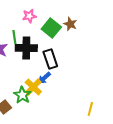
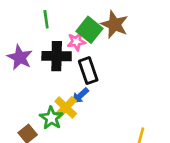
pink star: (29, 16) -> (76, 42), moved
brown star: (70, 24) -> (115, 25), size x1.5
green line: (14, 37) -> (46, 19), moved

